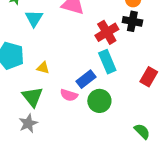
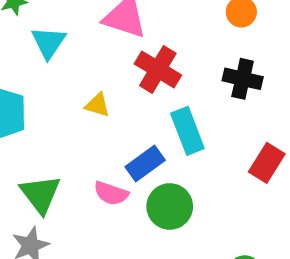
black cross: (132, 21) -> (243, 79), moved
red cross: (107, 32) -> (158, 69), moved, turned -30
yellow triangle: (43, 68) -> (97, 105), moved

